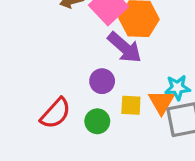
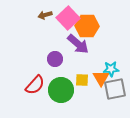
purple circle: (102, 81) -> (55, 59), moved
green circle: (97, 121) -> (61, 90), size x1.6

